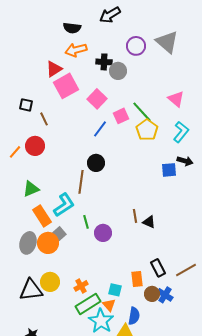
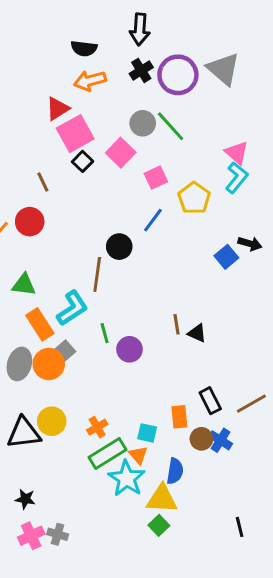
black arrow: (110, 15) -> (140, 29), turned -55
purple circle: (136, 46) -> (178, 75), size x1.4
black cross: (104, 62) -> (141, 70), moved, turned -35
gray circle: (118, 71) -> (143, 123), moved
black square: (26, 105) -> (83, 161), moved, turned 32
green line: (142, 112) -> (171, 126), moved
blue line: (100, 129) -> (153, 220), moved
cyan L-shape: (181, 132) -> (237, 178), moved
blue square: (169, 170) -> (226, 257), turned -35
green triangle: (31, 189) -> (24, 285), turned 30

